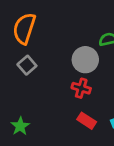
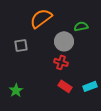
orange semicircle: (24, 28) -> (41, 18), moved, turned 35
gray square: (27, 65) -> (21, 45), turned 32

